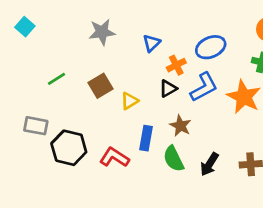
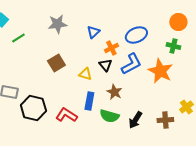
green line: (56, 79) -> (18, 38), moved
black triangle: (168, 89) -> (105, 65), turned -40
yellow triangle: (129, 101) -> (85, 74), moved, turned 48
green semicircle: (174, 159) -> (109, 116), turned -48

